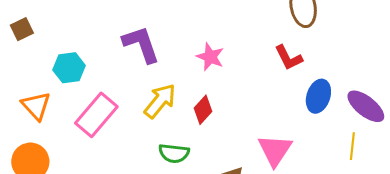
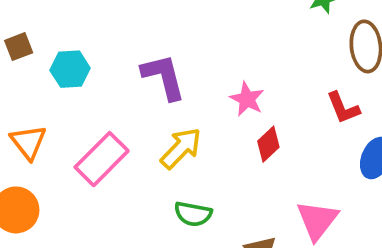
cyan hexagon: (69, 68) -> (70, 69), moved
red diamond: (203, 110) -> (268, 144), moved

